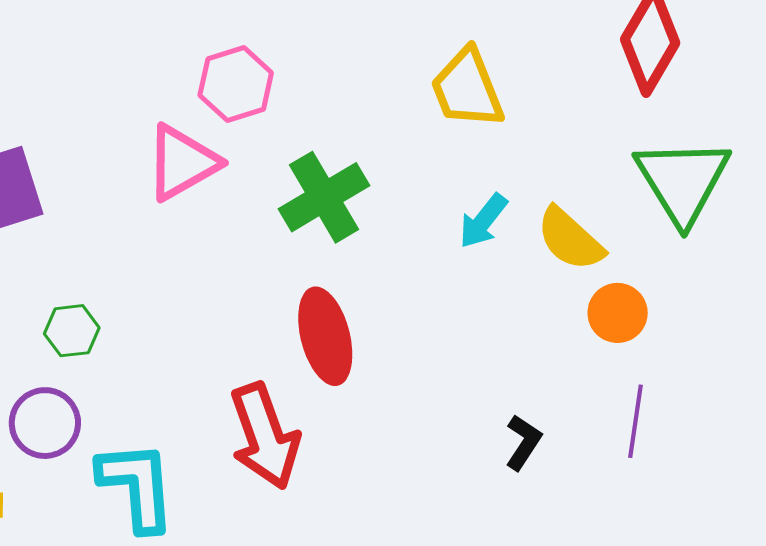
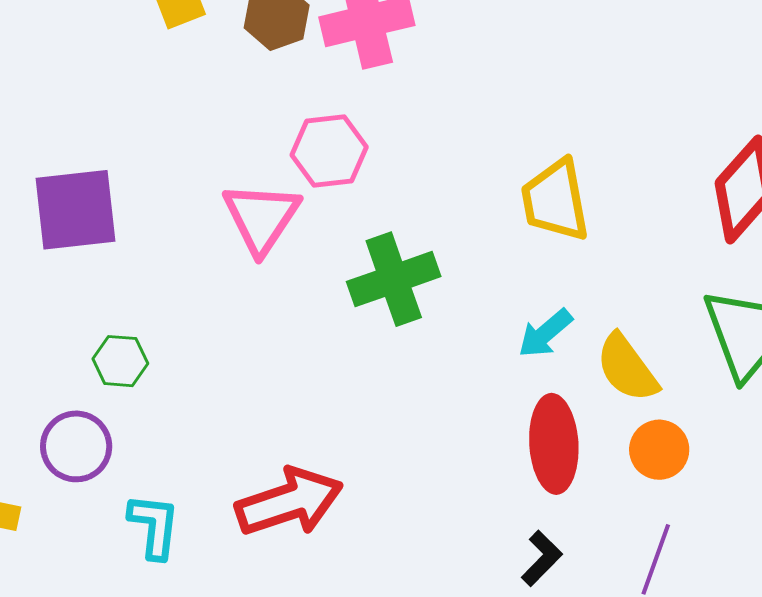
pink triangle: (182, 163) -> (261, 218), turned -38
red ellipse: (325, 336) -> (554, 444), moved
red arrow: (265, 436) -> (289, 502), turned -100
cyan L-shape: (137, 486) -> (154, 526), size x0.7

